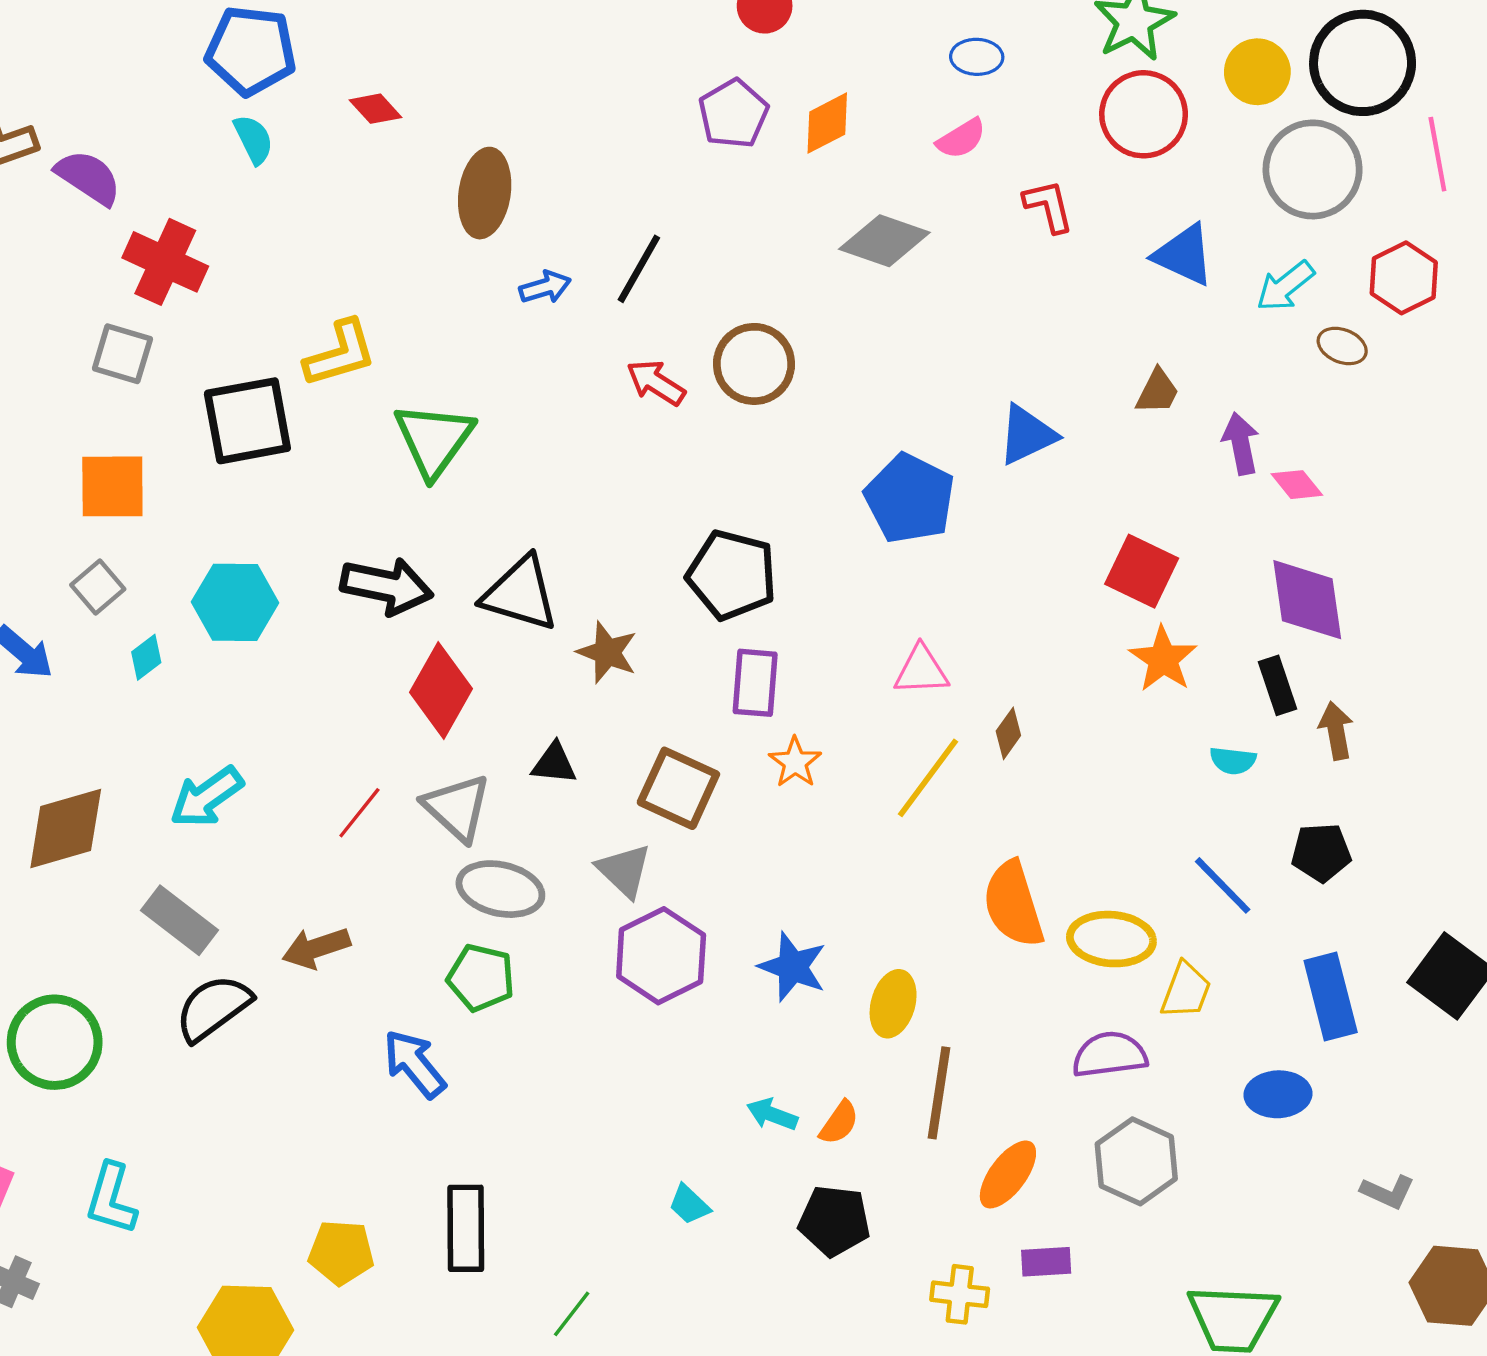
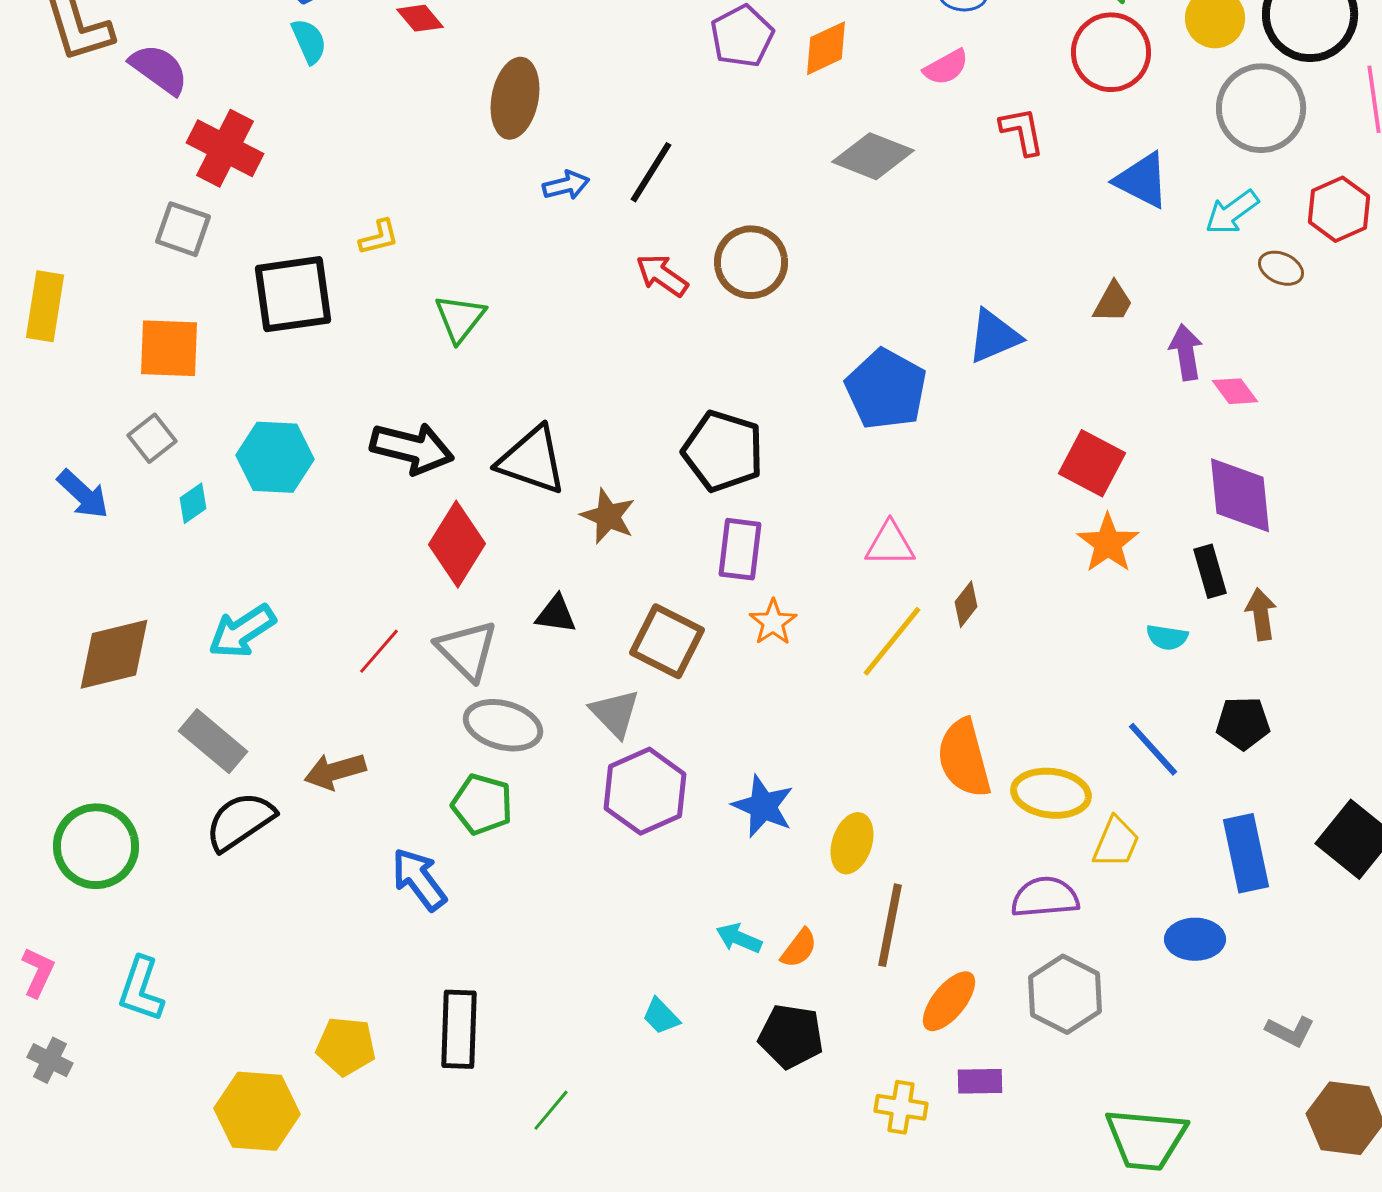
yellow L-shape: (340, 354) -> (379, 237), size x0.6
green triangle: (434, 440) -> (460, 318), size x0.7

